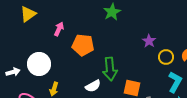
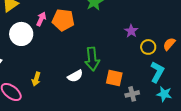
orange pentagon: (83, 45) -> (63, 20), moved
white circle: (39, 64) -> (21, 34), moved

